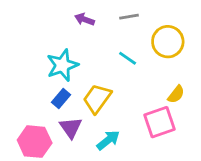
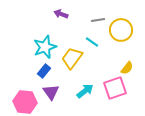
gray line: (129, 17) -> (98, 20), moved
yellow trapezoid: (97, 99) -> (72, 58), moved
cyan arrow: (108, 140) -> (85, 91), moved

